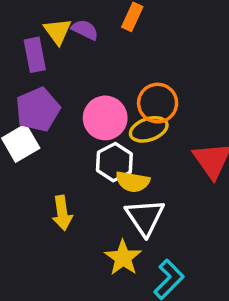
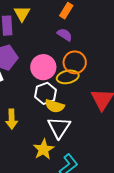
purple semicircle: (85, 30) -> (65, 35), moved

